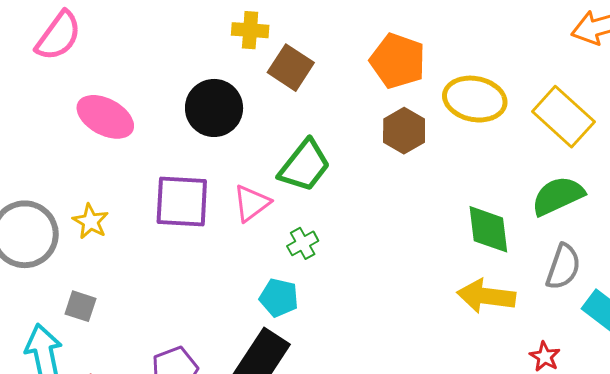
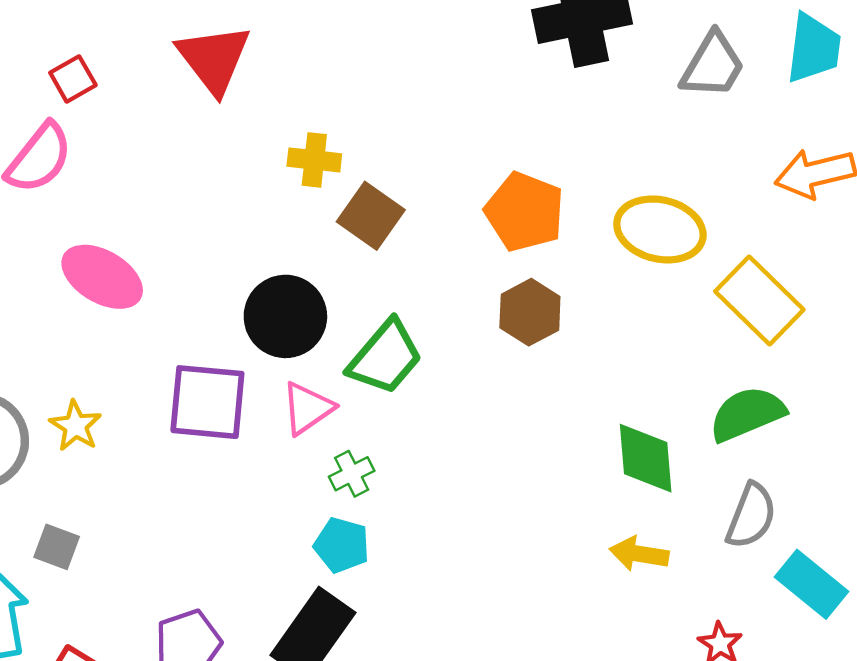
yellow ellipse: (475, 99) -> (660, 229), moved
black circle: (214, 108) -> (285, 316), moved
green cross: (303, 243) -> (352, 474), moved
yellow arrow: (486, 296) -> (639, 554), size x0.7

